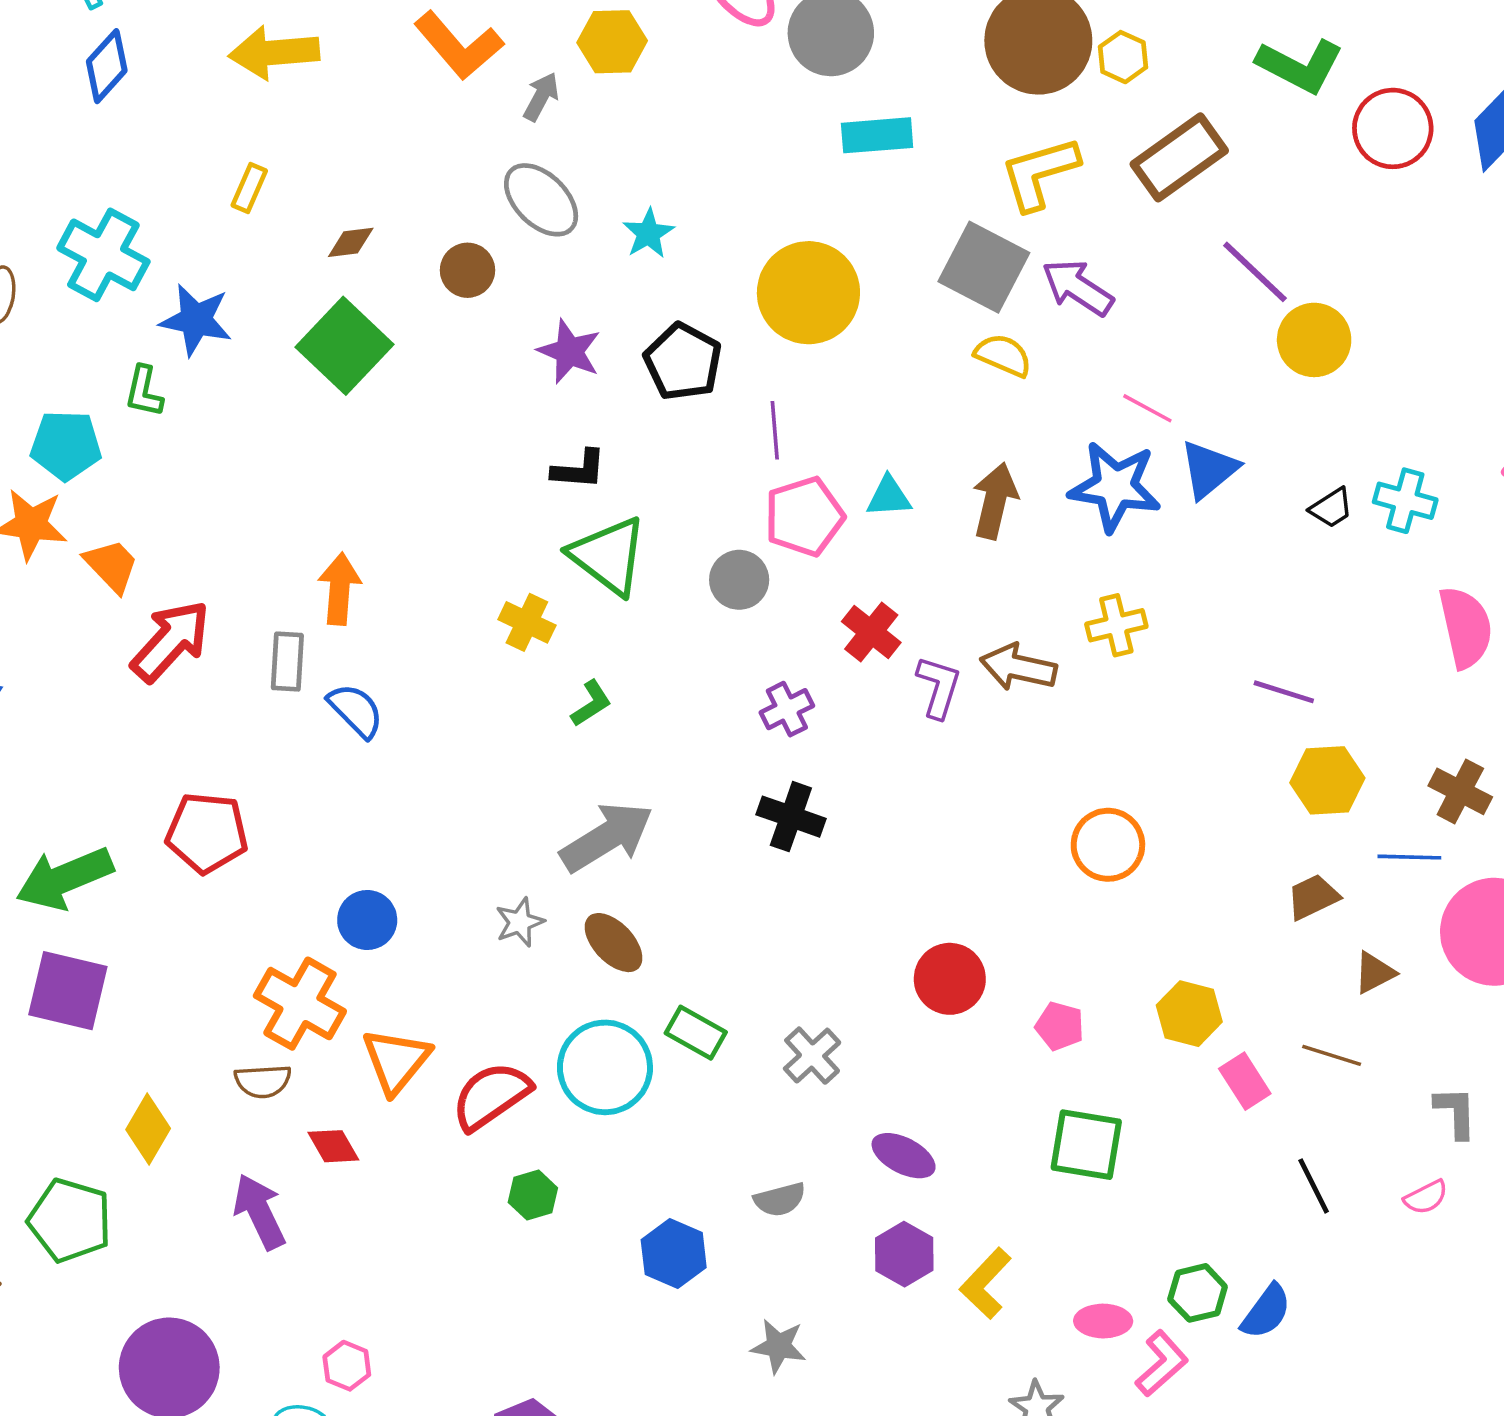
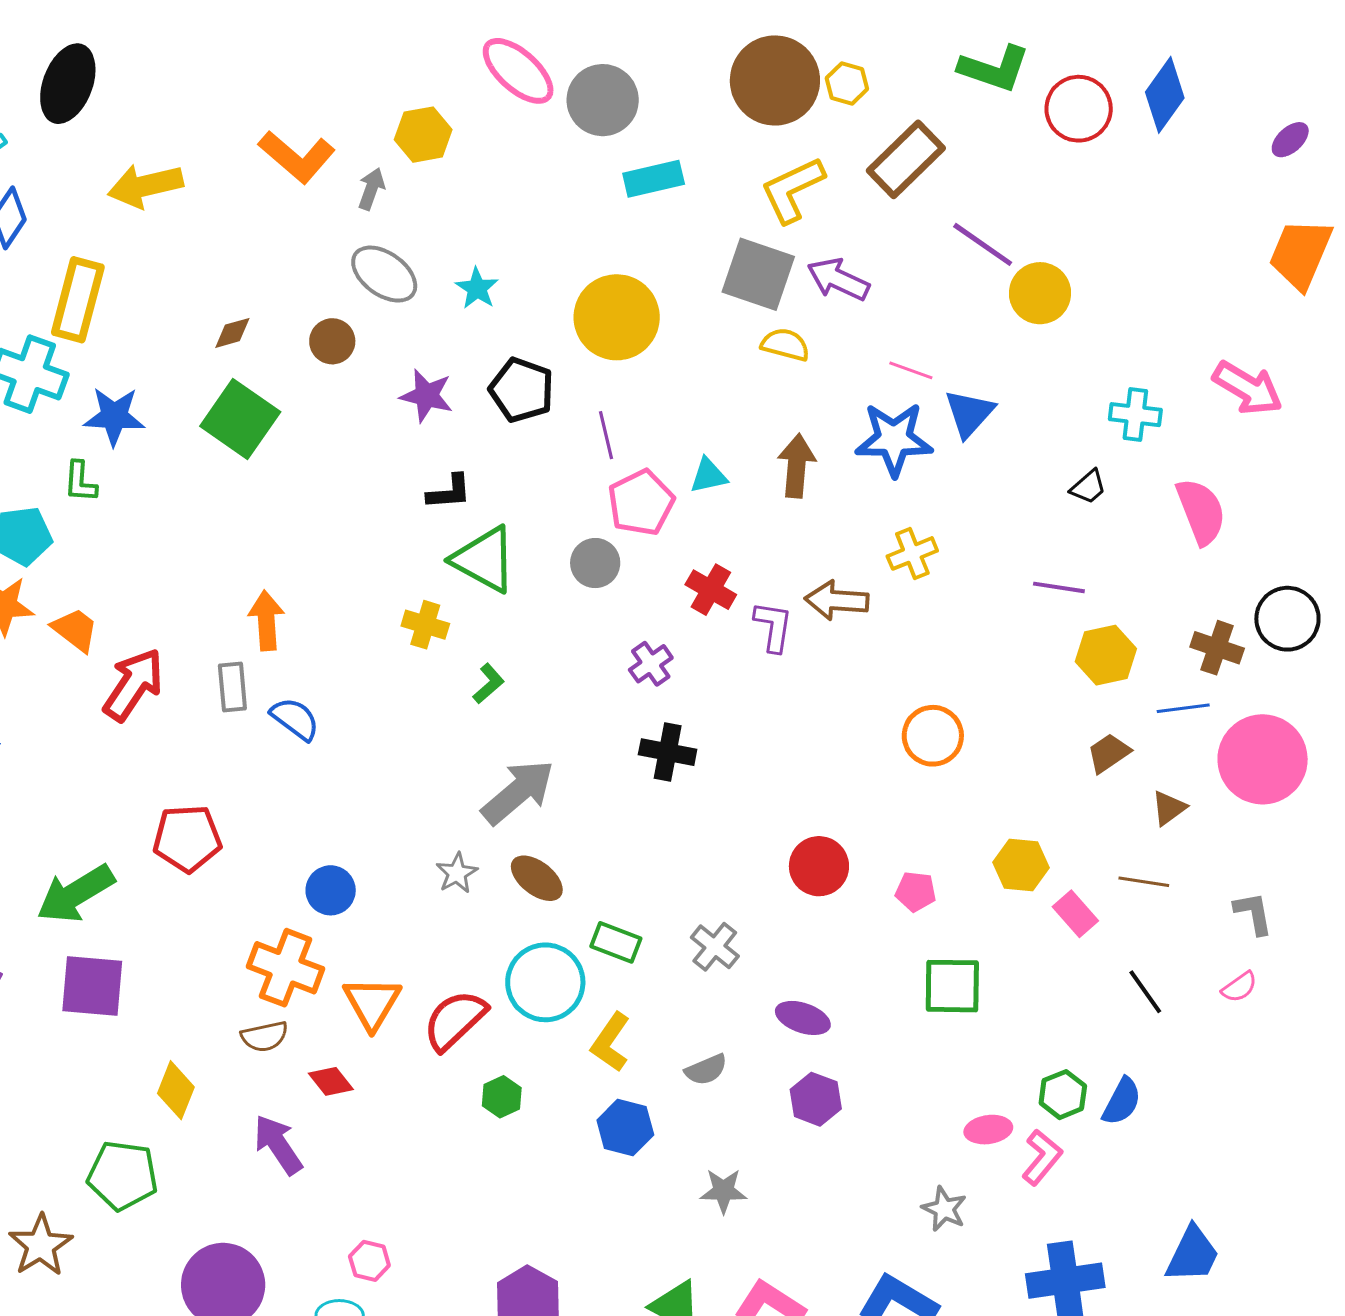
yellow rectangle: (249, 188) -> (78, 300), moved, size x2.0
black trapezoid: (1331, 508) -> (1088, 487), moved
yellow L-shape: (986, 1283) -> (610, 1042), moved

